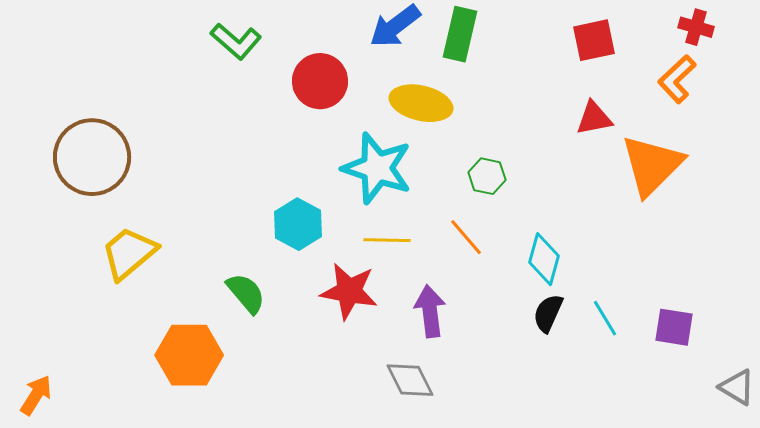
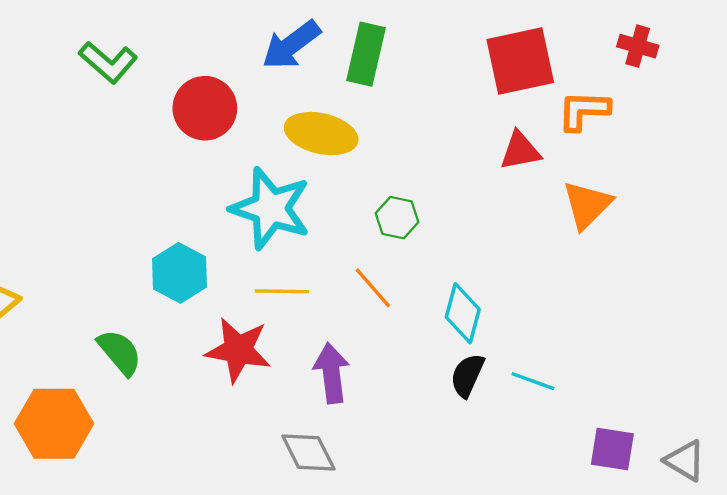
red square: (594, 40) -> (520, 61), size x1.4
orange L-shape: (677, 79) -> (584, 111), moved, turned 45
orange triangle: (652, 165) -> (587, 205), size x0.7
cyan line: (605, 318) -> (533, 381), turned -39
purple square: (674, 327) -> (612, 449), moved

